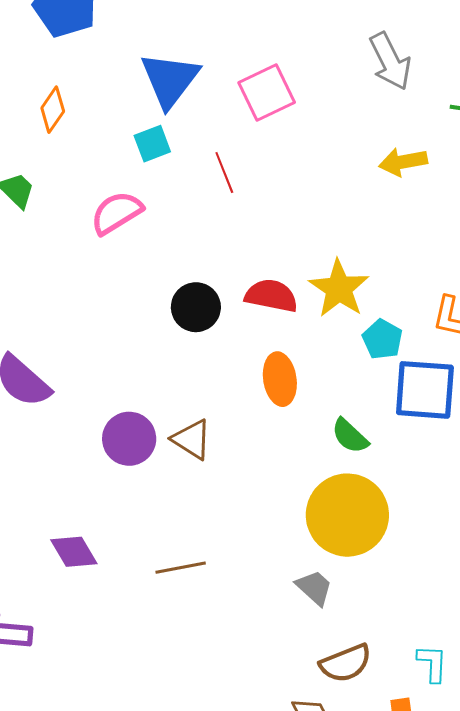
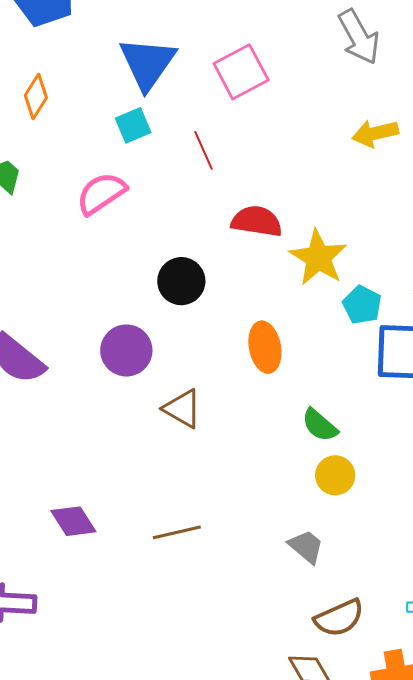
red semicircle: (271, 296) -> (257, 221), moved
green semicircle: (350, 436) -> (320, 425), moved
purple circle: (129, 439) -> (126, 350), moved
yellow circle: (347, 515) -> (335, 475), size x0.5

